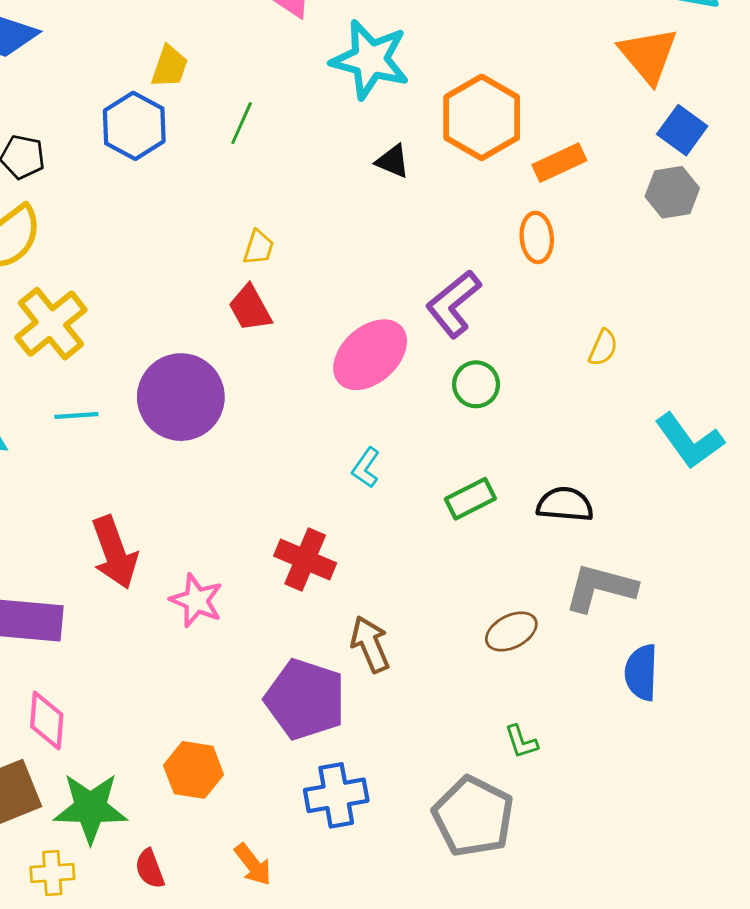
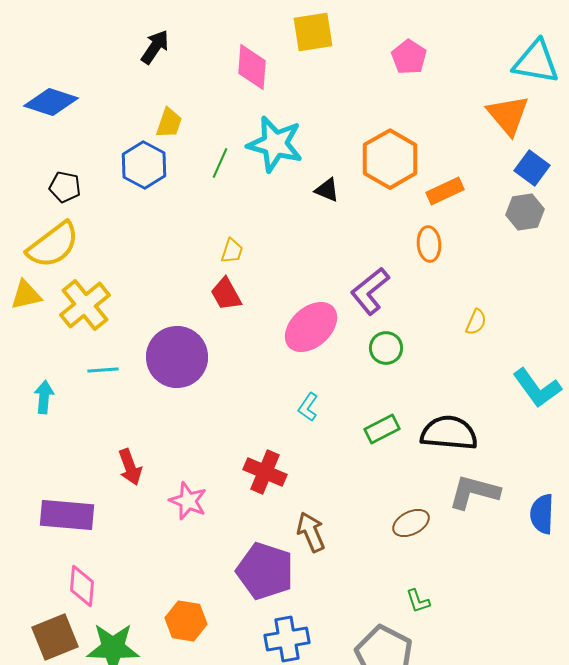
cyan star: (370, 60) -> (275, 144), moved
black semicircle: (565, 504) -> (449, 433), size x1.4
red arrow: (114, 552) -> (130, 467), size x0.7
blue semicircle: (641, 672) -> (542, 514), moved

